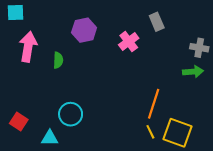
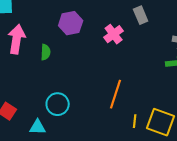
orange line: (154, 104) -> (116, 94), moved
yellow line: (150, 132) -> (135, 121), turned 32

